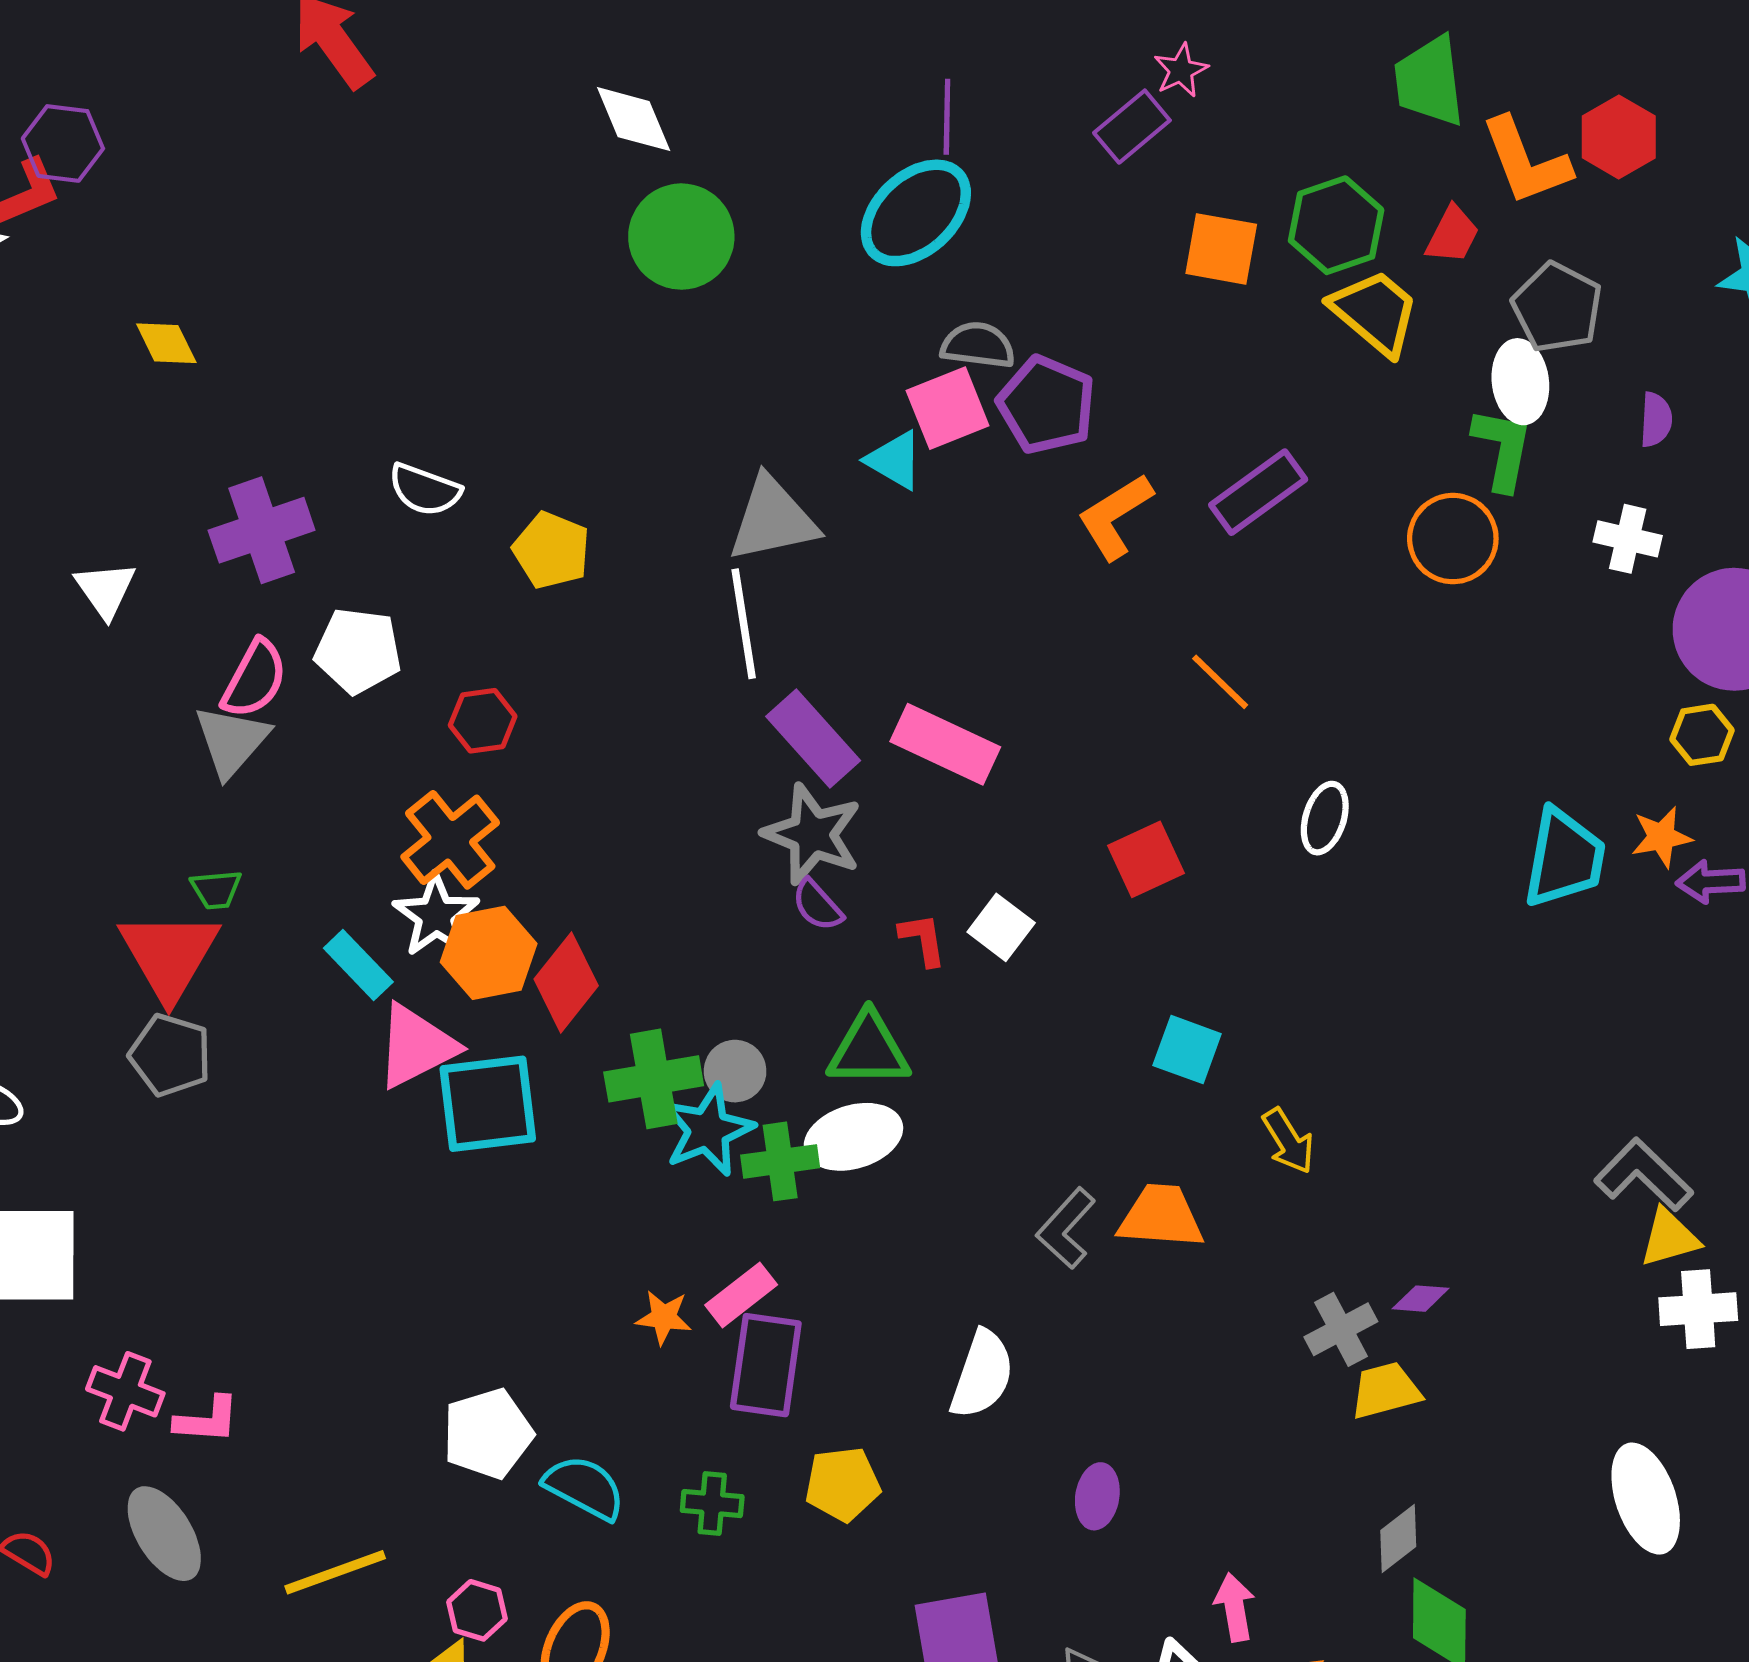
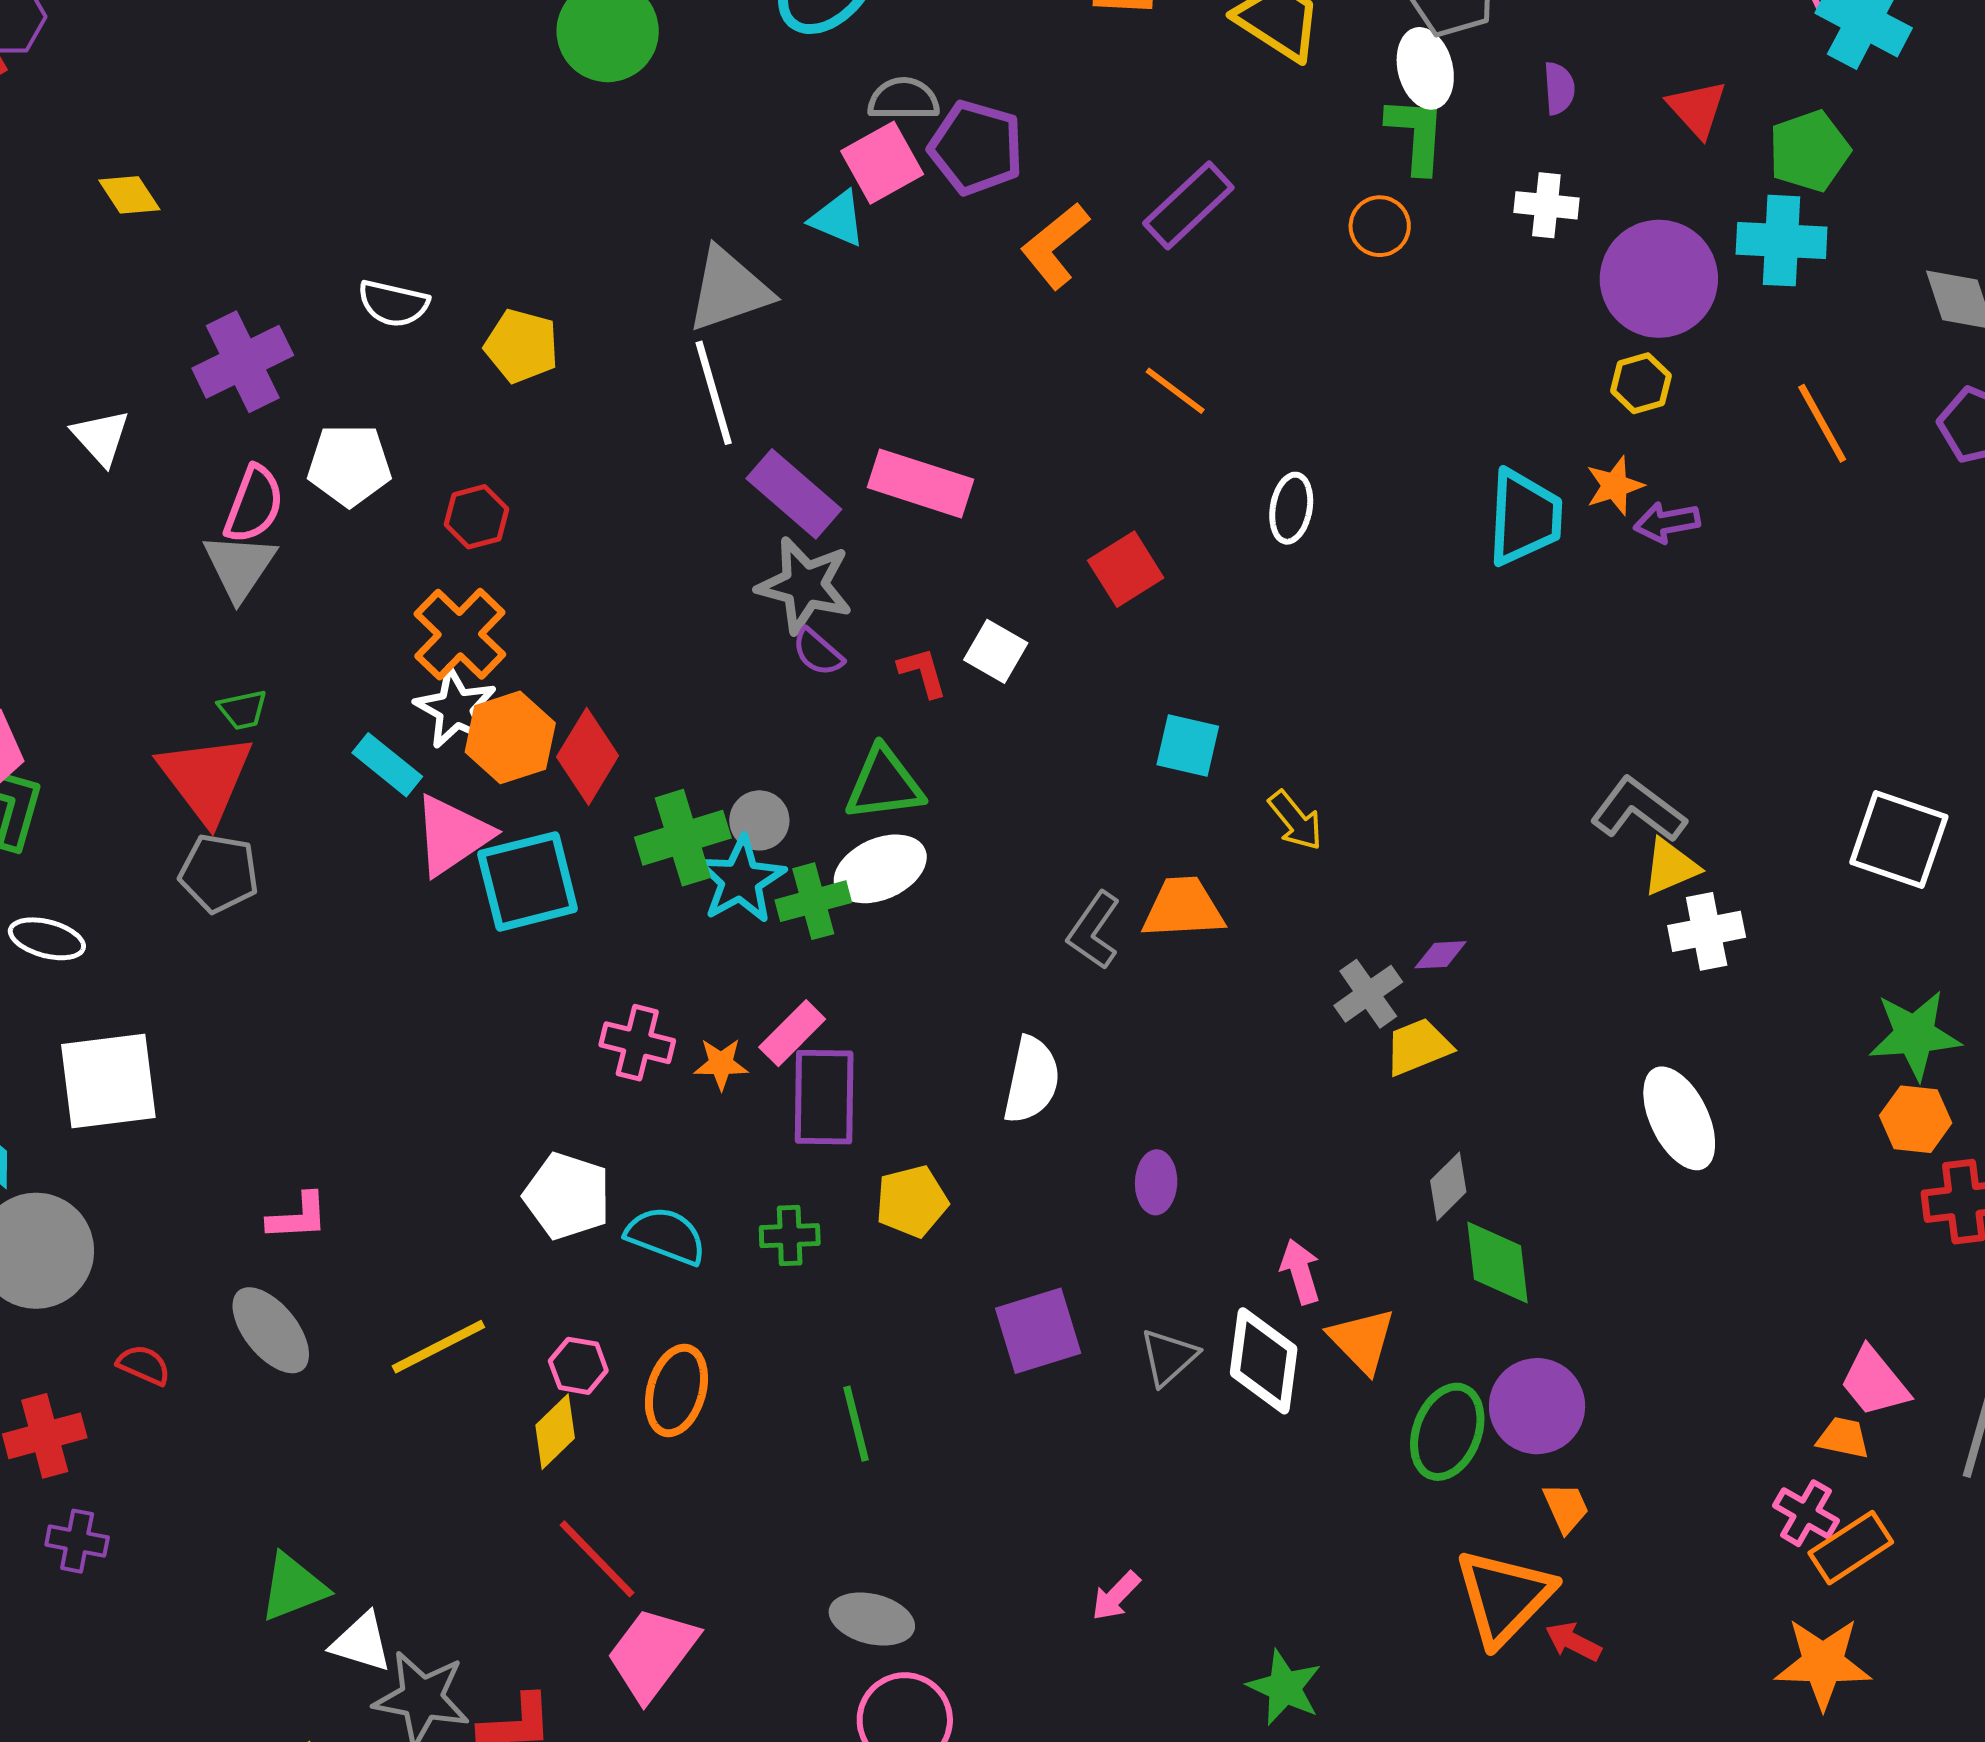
orange circle: (1453, 539) -> (1380, 226), size x0.7
pink cross: (125, 1391) -> (637, 1043), moved
white pentagon: (488, 1434) -> (567, 1196), turned -30

